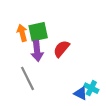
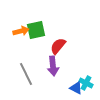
orange arrow: (22, 33) -> (21, 31), turned 91
purple arrow: (37, 51) -> (53, 66), moved

